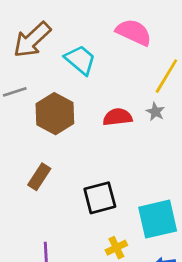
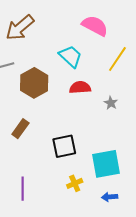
cyan trapezoid: (80, 60) -> (70, 56), moved
gray star: (155, 112) -> (111, 103), moved

